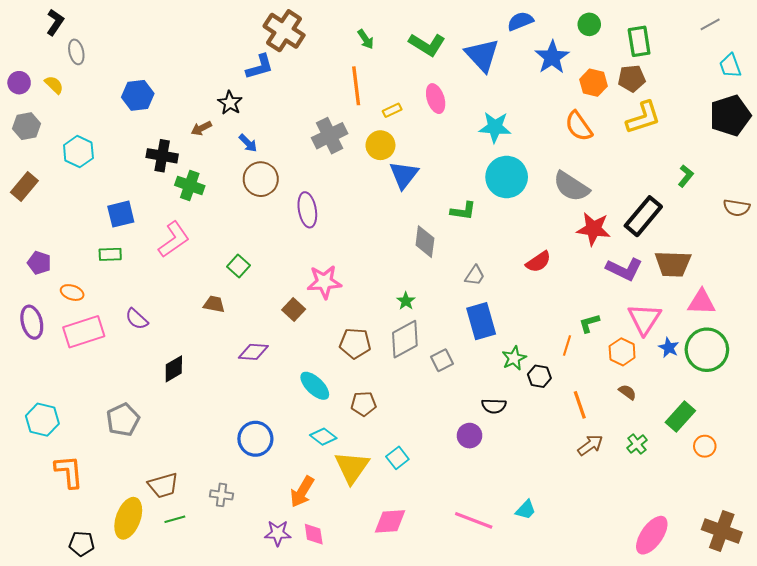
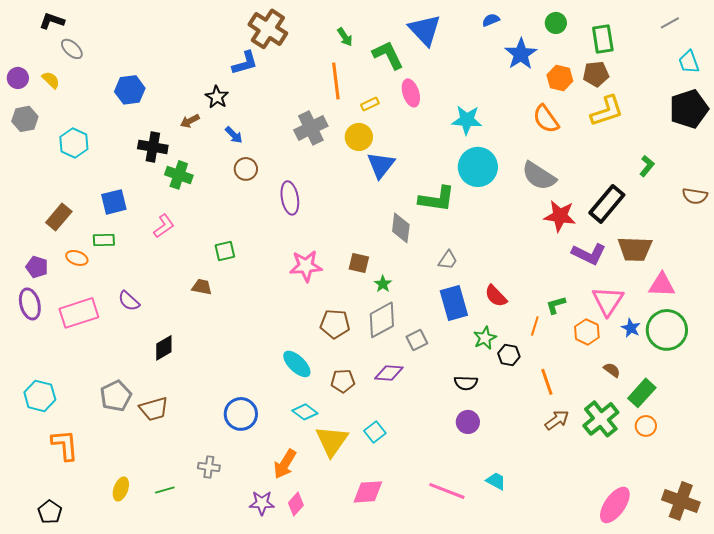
blue semicircle: (520, 21) -> (491, 20), size x0.7
black L-shape: (55, 22) -> (52, 21), turned -105
green L-shape: (427, 45) -> (388, 55), moved, turned -148
gray ellipse: (76, 52) -> (72, 49), turned -35
blue triangle: (482, 55) -> (425, 30), moved
brown circle: (261, 179) -> (246, 169), size x0.7
brown rectangle: (24, 187) -> (59, 217), moved
green L-shape: (463, 211) -> (437, 199), size x1.5
pink L-shape: (174, 240) -> (164, 226), size x0.7
red semicircle: (538, 262) -> (496, 296), moved, turned 80
purple pentagon: (39, 263) -> (37, 267), moved
green square: (238, 266) -> (225, 251), turned 35
orange ellipse: (72, 293) -> (77, 258), moved
brown square: (294, 309) -> (359, 263), moved, turned -30
purple diamond: (253, 352) -> (389, 373), moved
brown semicircle: (627, 392) -> (612, 370), moved
purple circle: (469, 436) -> (468, 422), moved
green cross: (637, 444) -> (601, 419), size x1.8
orange circle: (705, 446) -> (646, 426), moved
brown trapezoid: (163, 485) -> (154, 409), moved
cyan trapezoid: (526, 510) -> (496, 481), turned -105
yellow ellipse: (128, 518) -> (121, 489), size x0.6
pink diamond: (314, 534) -> (296, 504), turned 50
black pentagon: (82, 544) -> (50, 512), moved, turned 30

